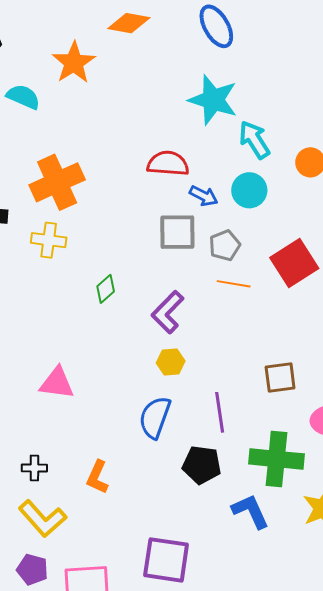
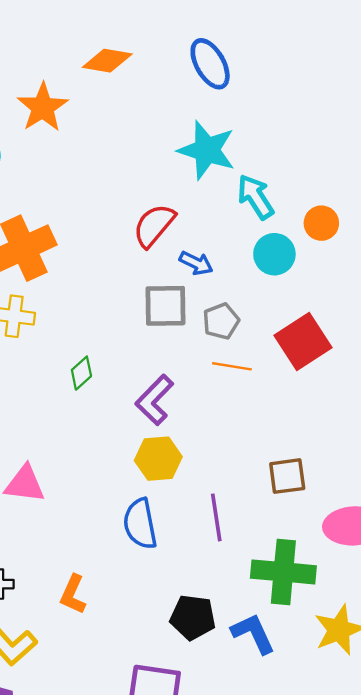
red semicircle: (168, 164) -> (154, 225), turned -54
cyan circle: (249, 190) -> (274, 254), moved
yellow hexagon: (171, 362) -> (158, 459), size x1.4
blue semicircle: (155, 417) -> (140, 524), turned -30
black pentagon: (202, 465) -> (193, 617), moved

